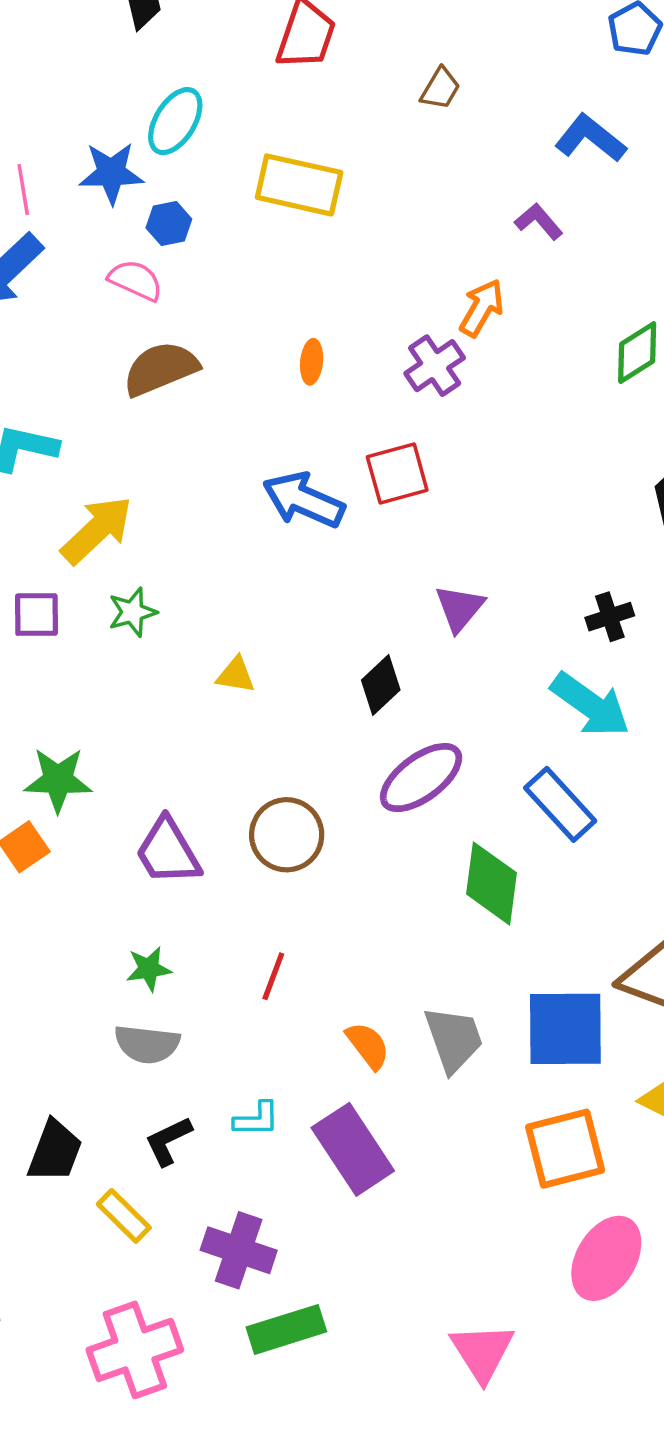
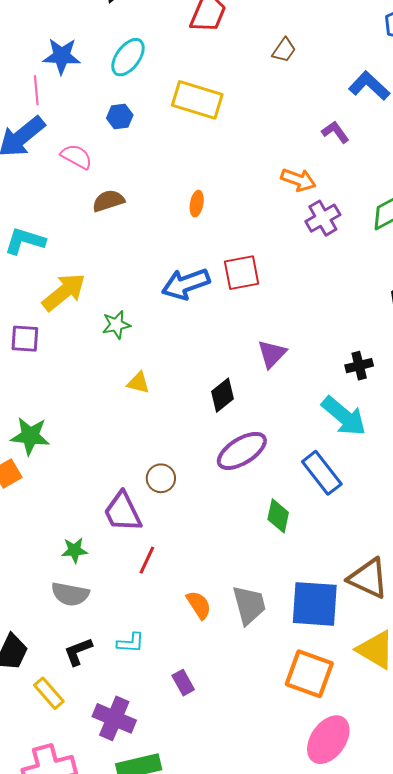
blue star: (111, 173) -> (62, 56), moved
pink semicircle: (136, 280) -> (76, 157), moved
orange arrow: (482, 308) -> (298, 180), turned 76
purple cross: (435, 366) -> (323, 218), moved
brown semicircle: (161, 369) -> (108, 201), size x0.7
blue arrow: (304, 500) -> (186, 284), turned -48
green star: (132, 612) -> (116, 325), moved
brown circle: (287, 835) -> (161, 478), size x0.7
purple trapezoid: (168, 852) -> (123, 512), moved
green diamond: (492, 883) -> (278, 516), size x0.7
purple rectangle: (353, 1149) -> (183, 683), moved, size x0.5
orange square: (565, 1149) -> (309, 674), turned 30

